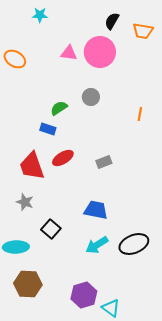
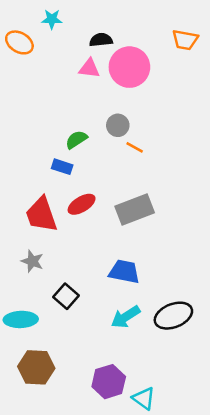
black semicircle: (112, 21) -> (101, 40), moved, turned 54
orange ellipse: (15, 59) -> (19, 42), moved
orange line: (140, 114) -> (135, 147), moved, turned -72
gray rectangle: (104, 162) -> (135, 209), size x1.8

